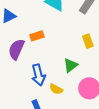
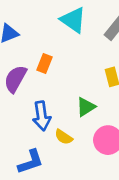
orange rectangle: (37, 36) -> (45, 64), turned -56

